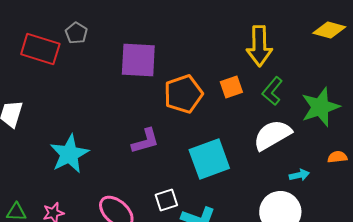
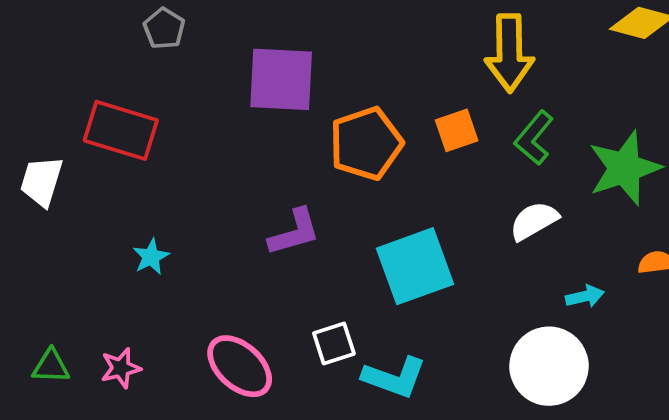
red rectangle: (40, 49) -> (121, 130), moved
white semicircle: (272, 135) -> (534, 221), size x0.7
cyan star: (69, 154) -> (151, 257), size x0.5

